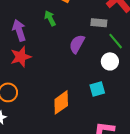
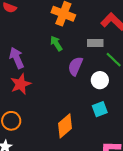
green arrow: (50, 18) -> (56, 43), moved
white circle: (110, 61) -> (100, 80), moved

